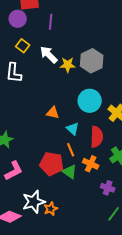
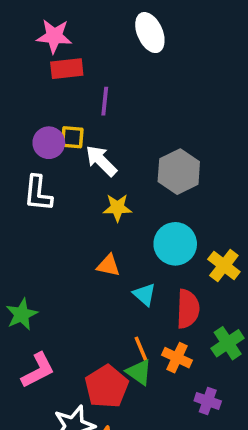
purple circle: (18, 19) -> (49, 143), moved
yellow square: (23, 46) -> (72, 137), moved, turned -32
yellow star: (68, 65) -> (117, 208), moved
orange line: (71, 150) -> (141, 349), moved
red pentagon: (52, 164) -> (107, 387), moved, turned 30

